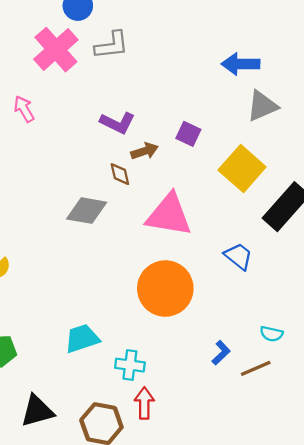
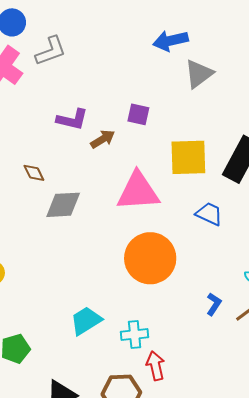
yellow square: (242, 168) -> (188, 157), moved, turned -30
brown diamond: (120, 174) -> (34, 173), moved

